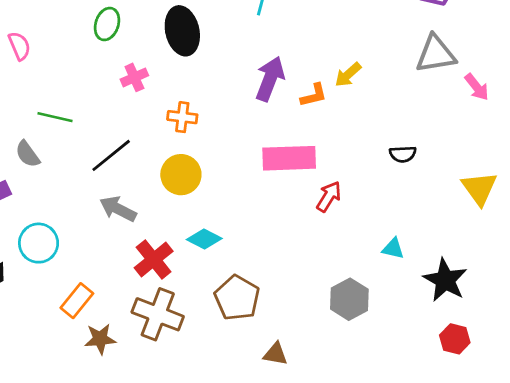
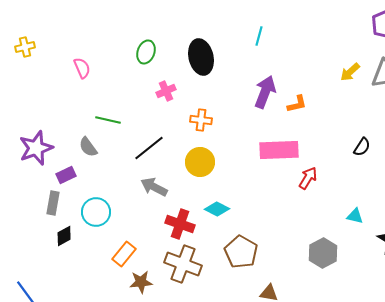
yellow arrow: (348, 75) -> (350, 72), moved
black semicircle: (403, 154) -> (362, 147), turned -54
red cross: (154, 260) -> (180, 224), turned -32

